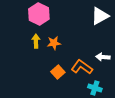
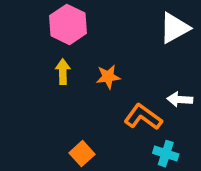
orange star: (54, 43) -> (108, 77), moved
orange square: (58, 72) -> (82, 154), moved

